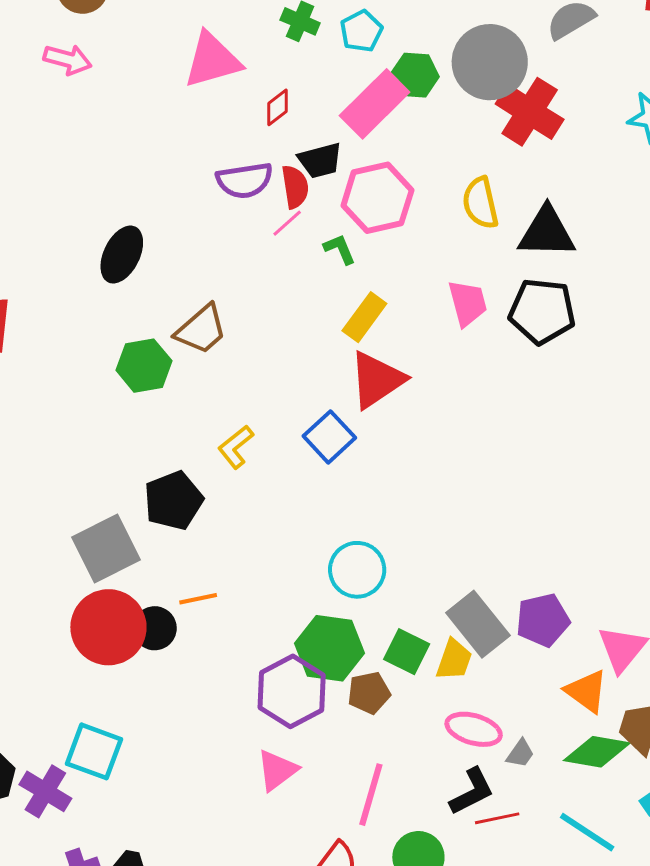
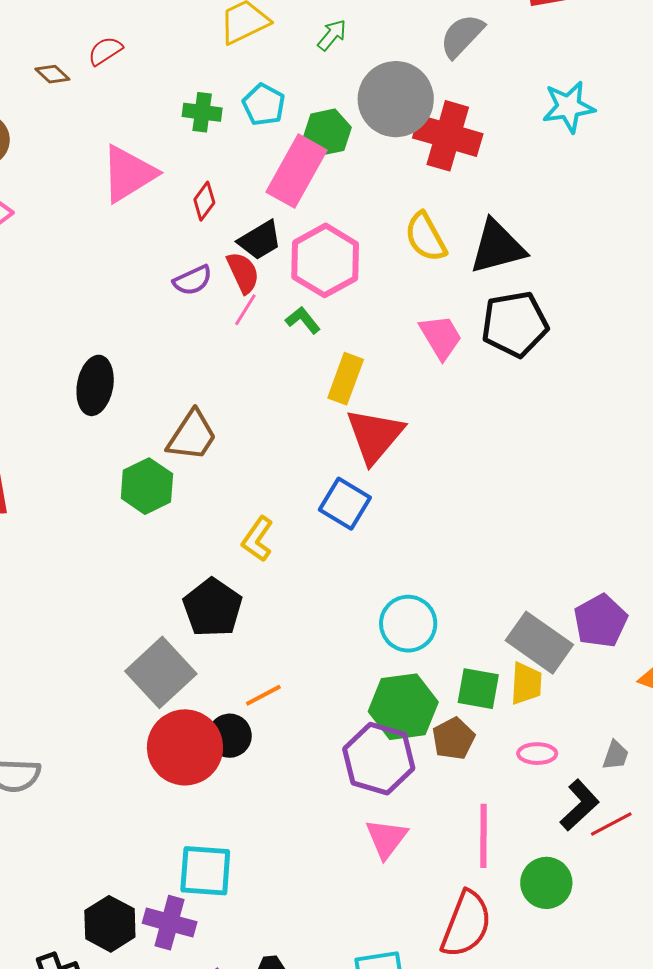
purple semicircle: (245, 180) -> (193, 280), size x0.7
pink ellipse: (474, 729) -> (537, 754), moved, size x0.7

